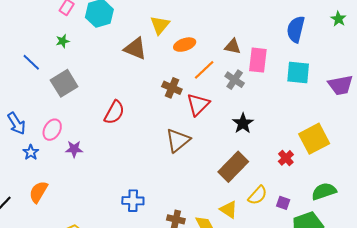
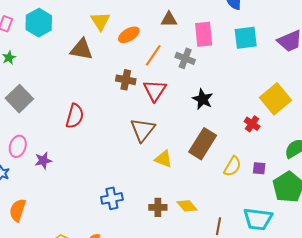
brown triangle: (233, 46) -> (169, 19), moved
yellow triangle: (229, 210) -> (163, 159), moved

